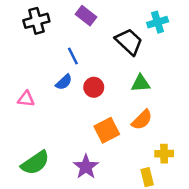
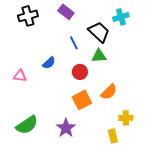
blue line: (73, 56) -> (74, 43), moved
green triangle: (141, 83) -> (99, 56), moved
red circle: (94, 87) -> (80, 72), moved

